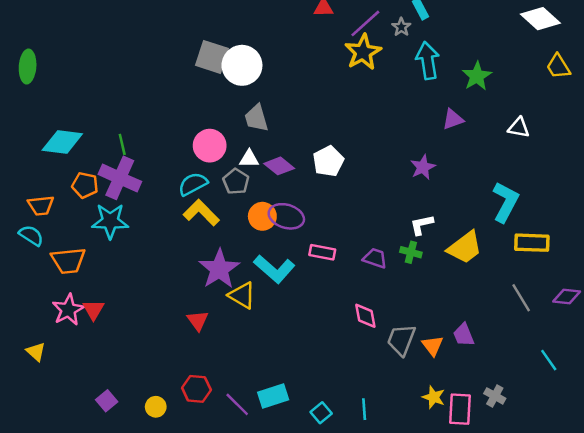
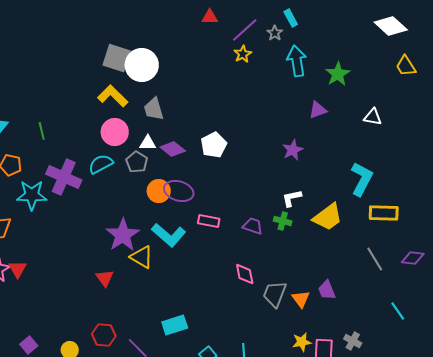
yellow star: (363, 52) -> (243, 54), size x0.6
purple cross: (120, 178) -> (64, 177), moved
yellow L-shape: (201, 213) -> (113, 96), moved
cyan rectangle: (273, 396) -> (175, 325), moved
yellow star: (434, 397) -> (302, 342), turned -30

